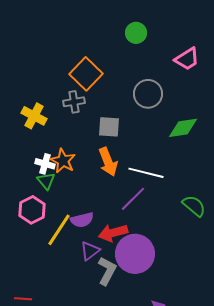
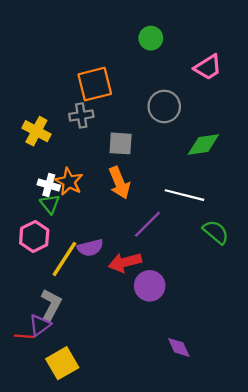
orange square: (86, 74) -> (95, 84), turned 32
white line: (146, 173) -> (184, 195), moved
purple triangle: (90, 251) -> (40, 325), moved
purple circle: (135, 254) -> (150, 286), size x0.7
gray L-shape: (107, 271) -> (51, 305), moved

